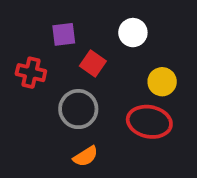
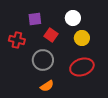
yellow circle: (162, 82) -> (82, 38), moved
red ellipse: (149, 122) -> (82, 67), turned -30

